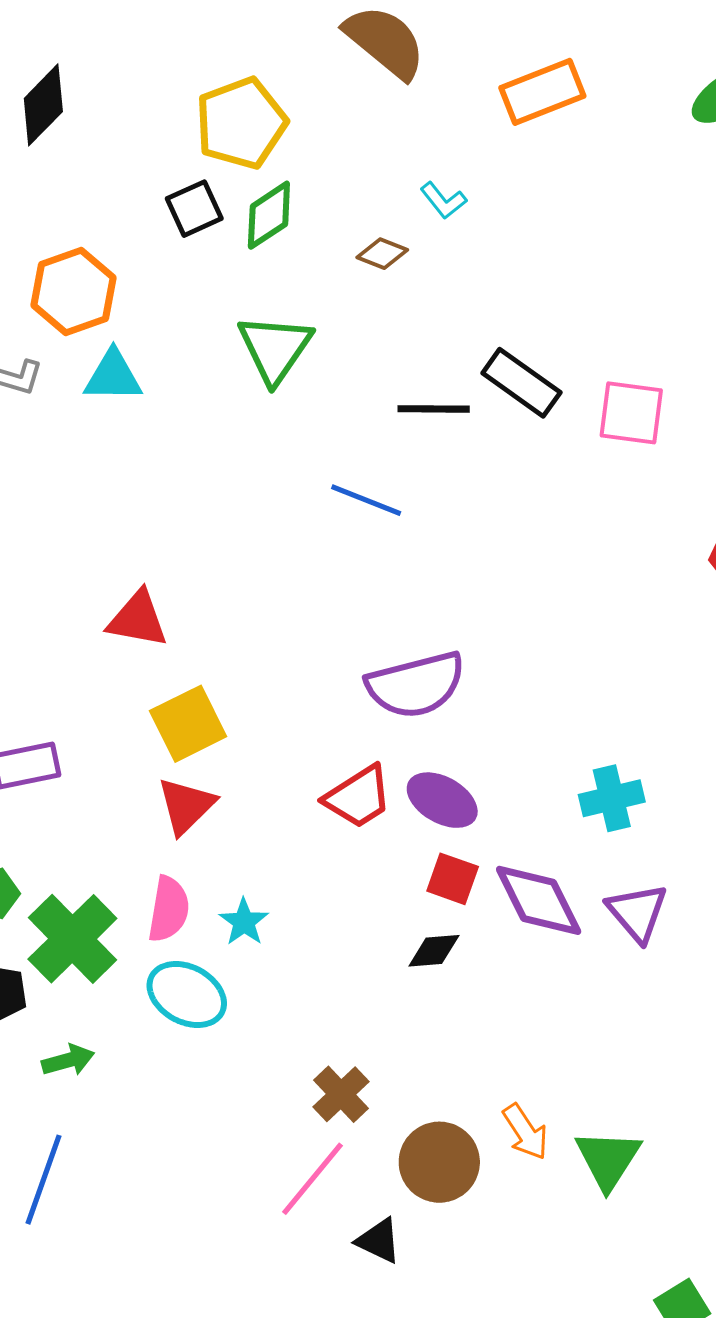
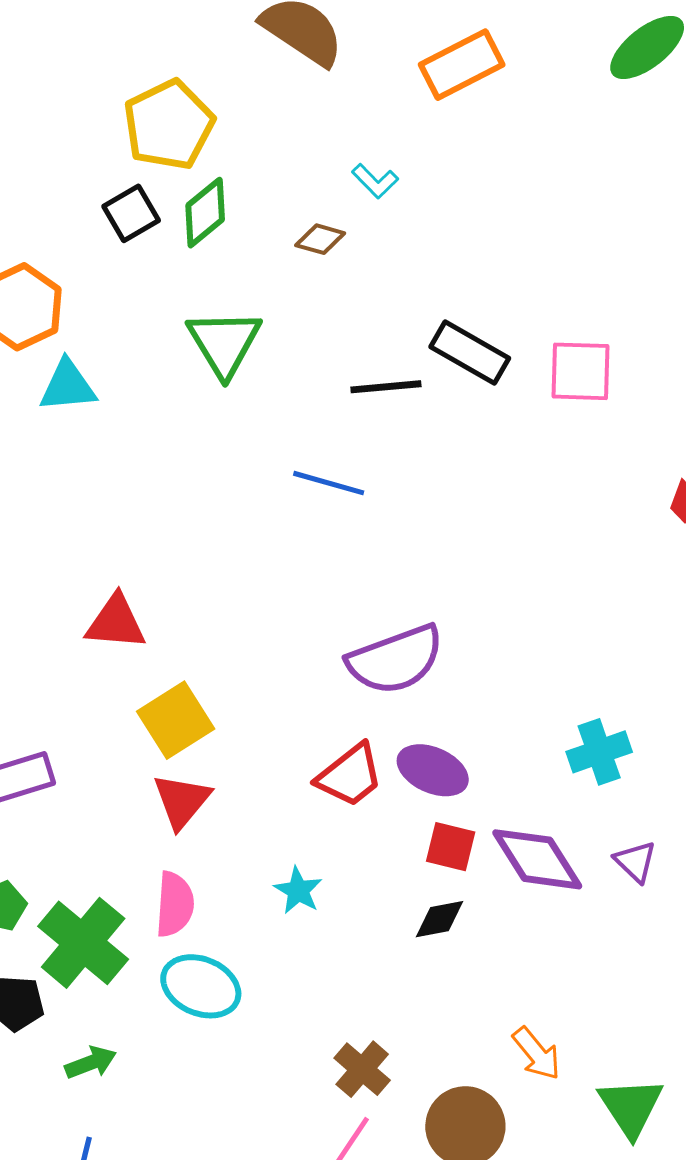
purple triangle: (637, 912) -> (635, 862), size x0.7
cyan star: (244, 922) -> (298, 891), moved
orange arrow: (525, 1132) -> (537, 1053), moved

